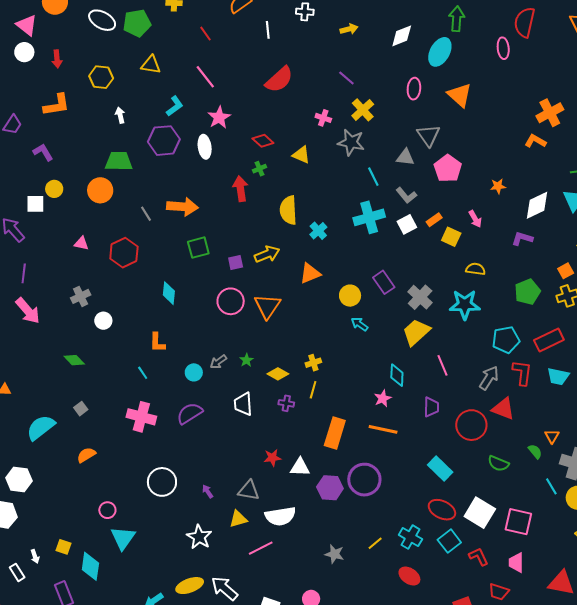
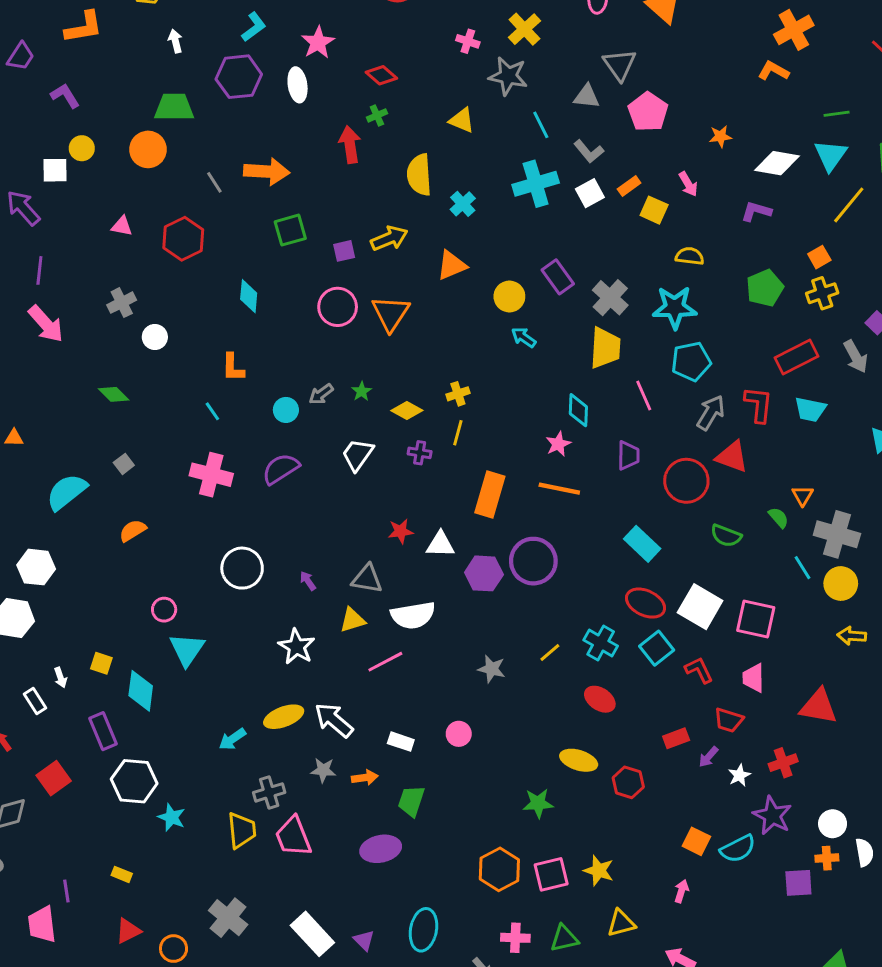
yellow triangle: (301, 155) -> (462, 120), moved
white diamond: (537, 205) -> (777, 163), turned 36
yellow trapezoid: (416, 332) -> (605, 348), turned 136
cyan pentagon: (506, 340) -> (691, 361), moved
white trapezoid: (243, 404) -> (358, 455), turned 40

